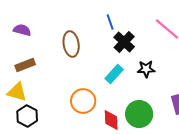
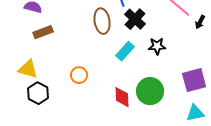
brown ellipse: (71, 44) -> (102, 21), moved
brown rectangle: (25, 65) -> (43, 32), moved
orange circle: (83, 101) -> (79, 75), moved, size x0.7

